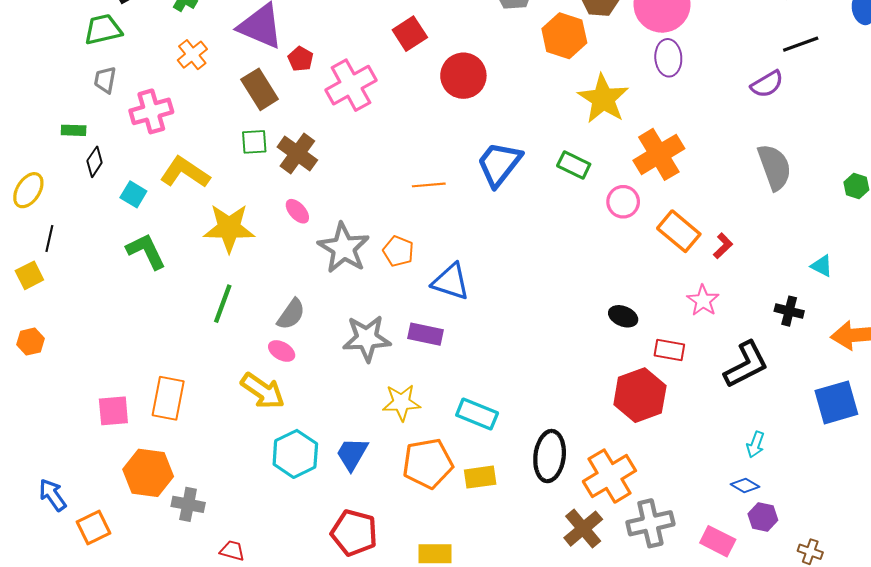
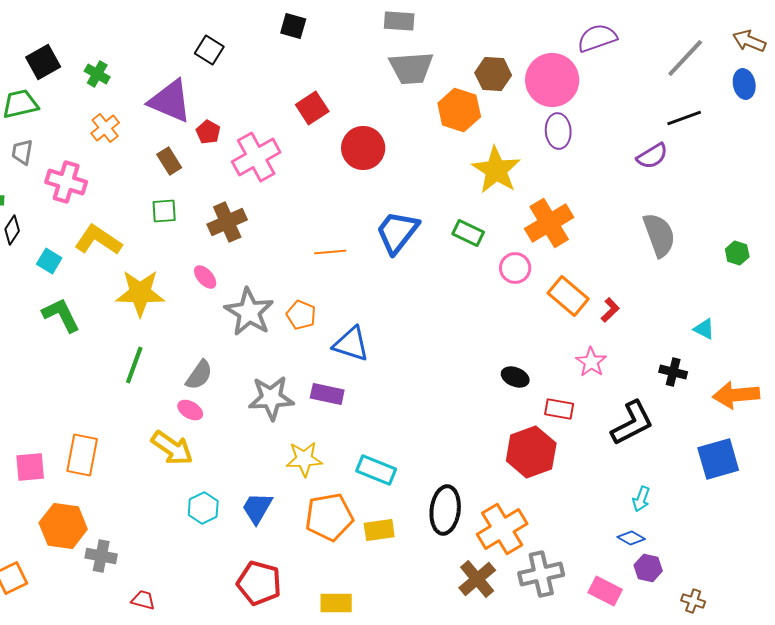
brown rectangle: (260, 89) -> (169, 161), size x0.7
pink cross: (151, 111) -> (66, 182), turned 33
brown cross: (297, 153) -> (227, 222), moved, turned 30
cyan hexagon: (295, 454) -> (203, 508), size x0.7

